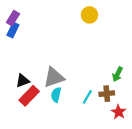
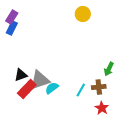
gray triangle: (54, 77) -> (40, 80), moved
cyan semicircle: (56, 95) -> (52, 88), turned 40
red star: (119, 112) -> (102, 108), moved

